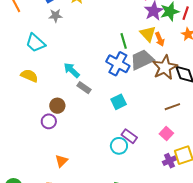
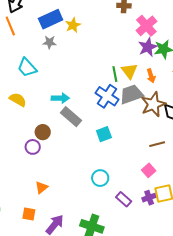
yellow triangle: (148, 34) -> (129, 71), moved
cyan arrow: (72, 70) -> (60, 98), turned 132
gray rectangle: (84, 88) -> (71, 117), size x1.5
purple rectangle: (129, 136) -> (124, 199), moved

